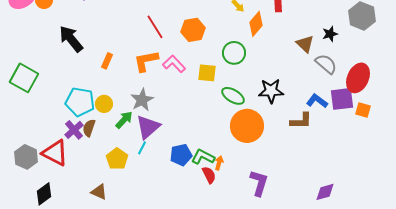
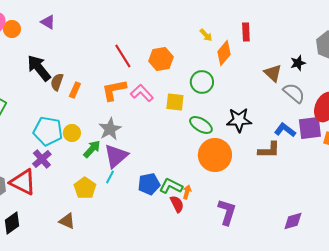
brown semicircle: (89, 128) -> (57, 82), moved

